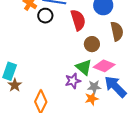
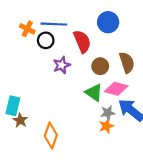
brown semicircle: (117, 31) -> (127, 63), moved
purple star: (73, 81) -> (62, 65), moved

